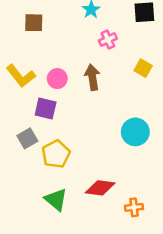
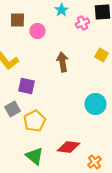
pink cross: (108, 40) -> (82, 23), moved
pink circle: (57, 79) -> (37, 31), moved
orange cross: (134, 207) -> (94, 162), turned -32

